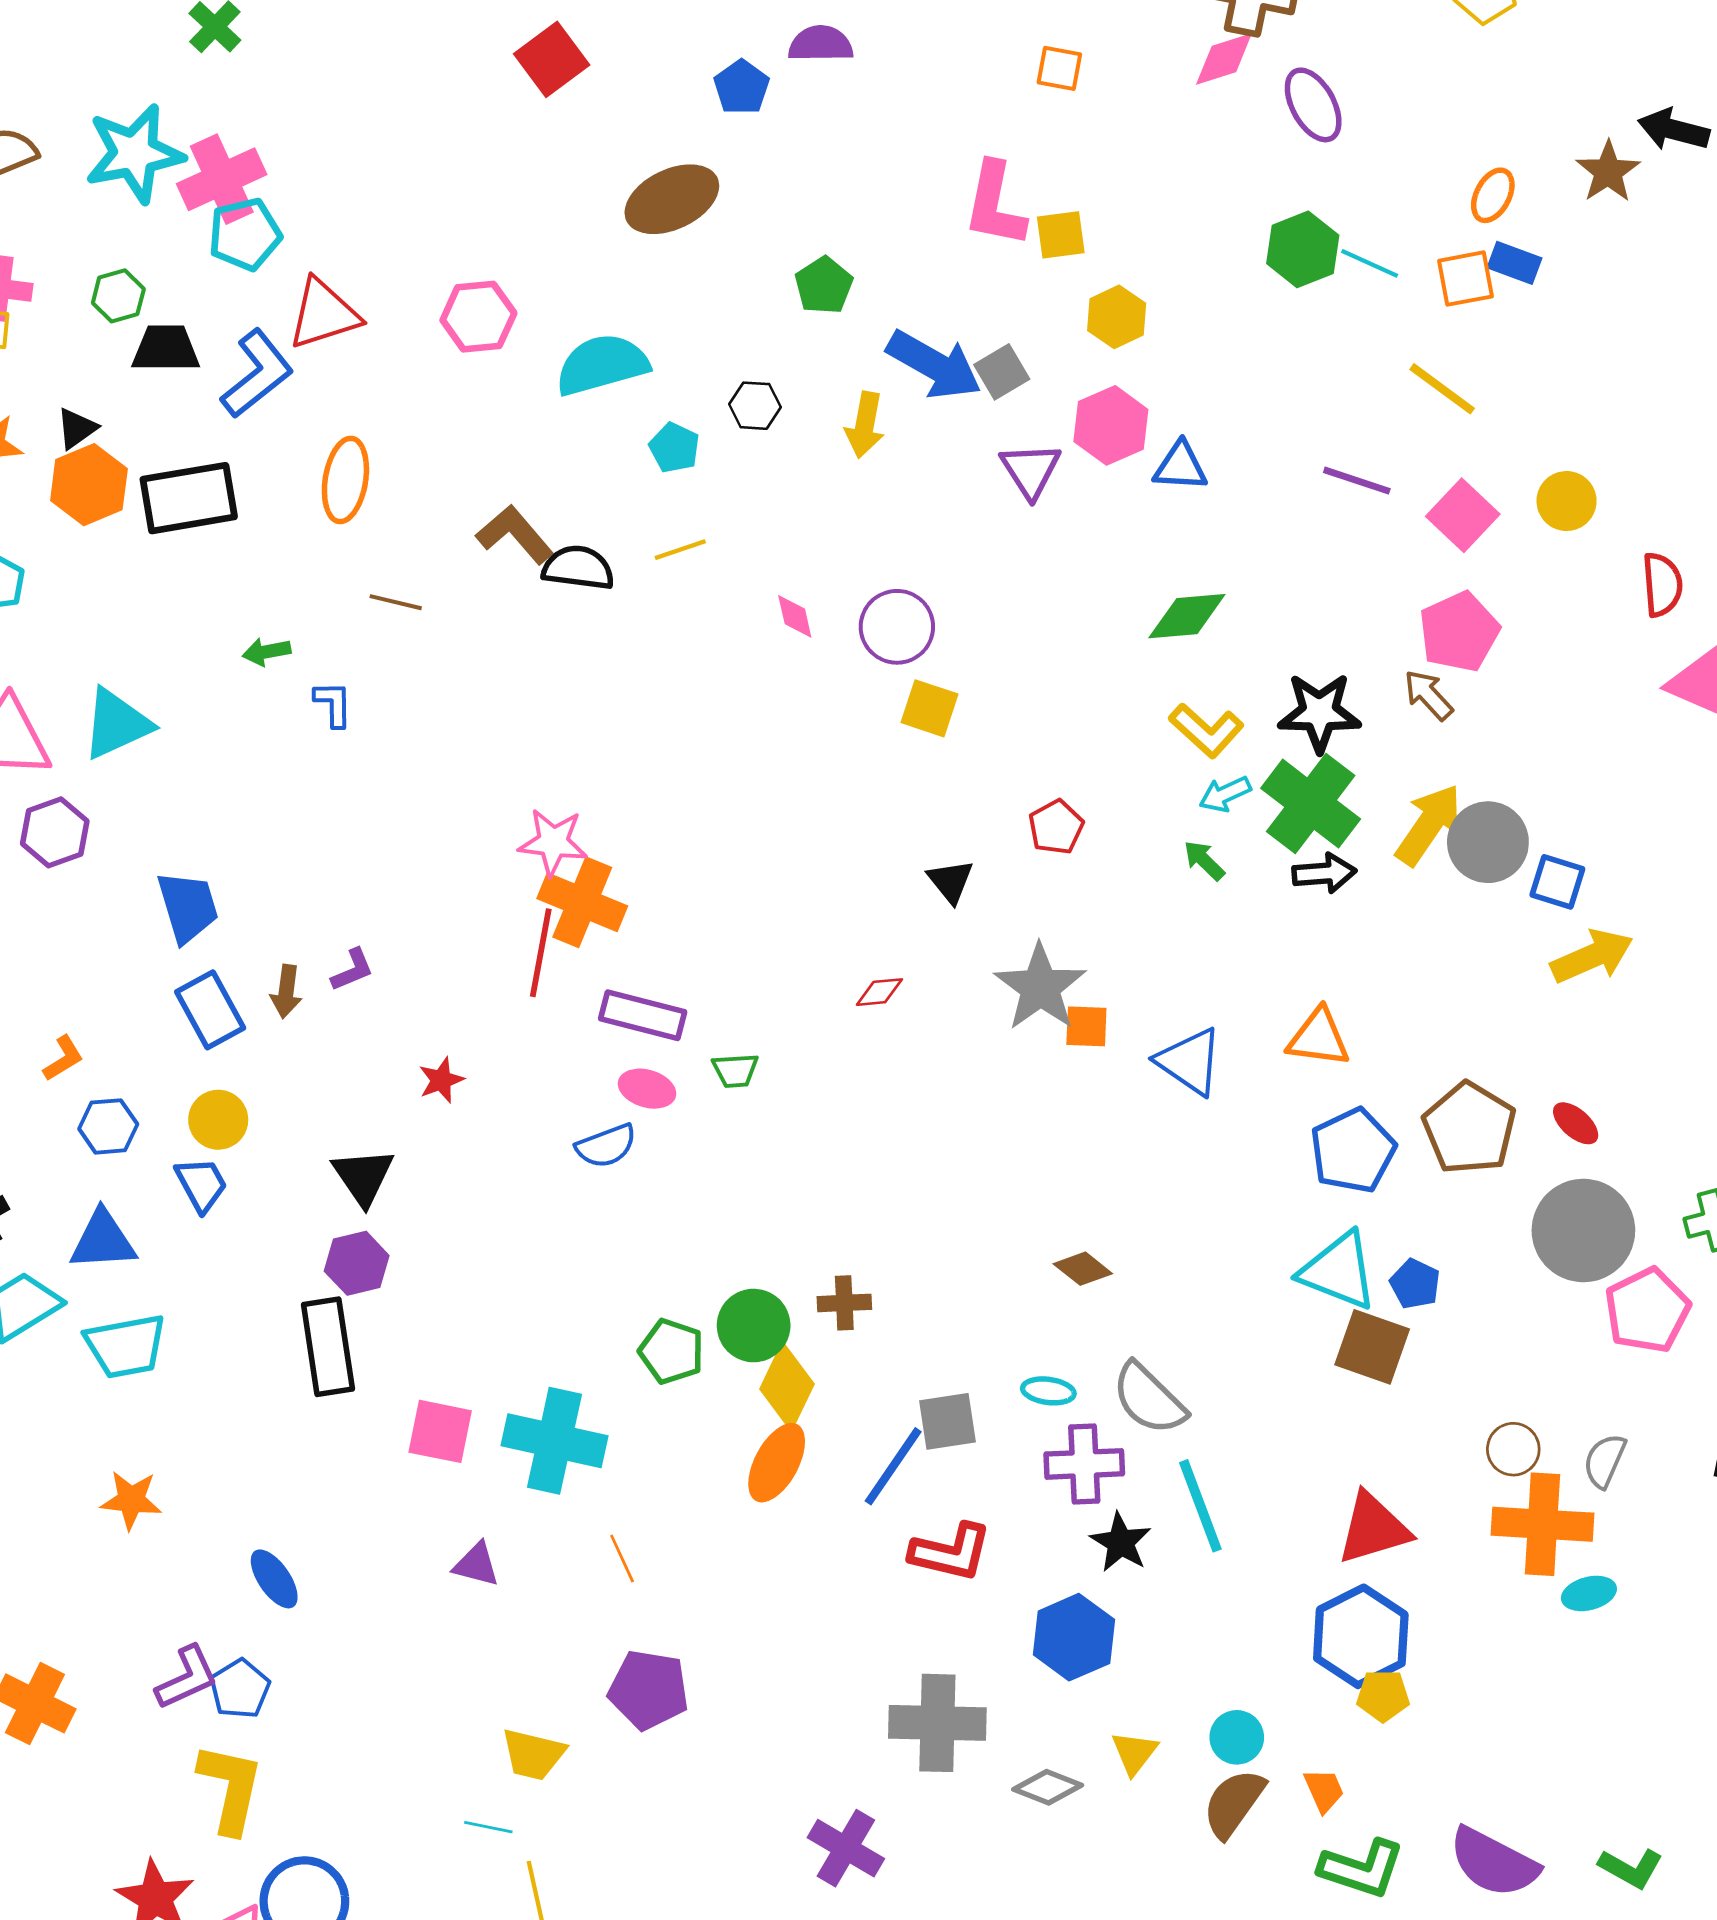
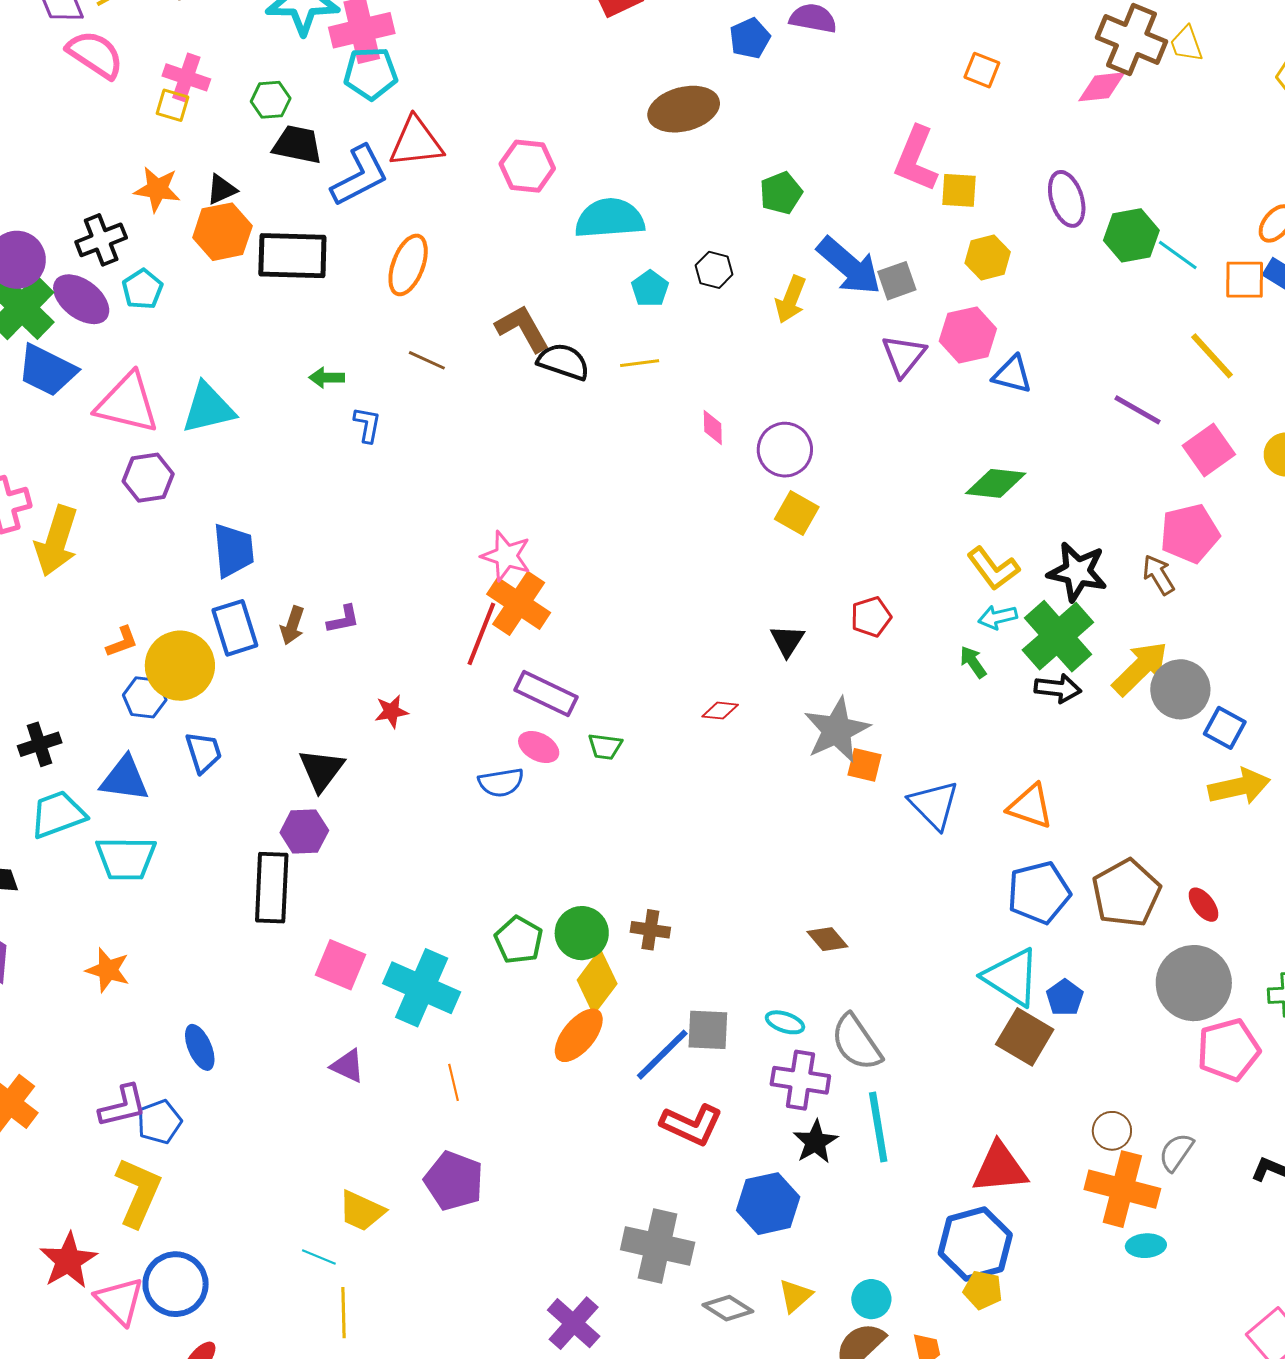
purple ellipse: (1313, 105) -> (1067, 199), moved
yellow circle: (218, 1120) -> (180, 666), moved, size x1.6

